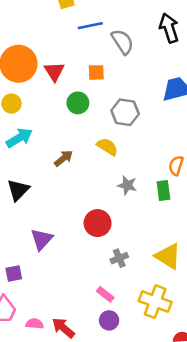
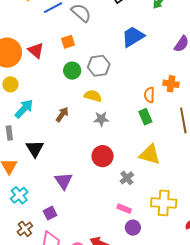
green circle: (78, 103) -> (72, 71), moved
gray star: (127, 185) -> (101, 119), moved
yellow triangle: (168, 256) -> (150, 154), moved

